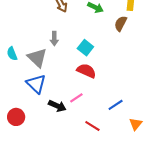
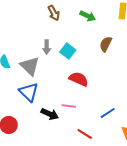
brown semicircle: (121, 24) -> (106, 44), moved
cyan square: (85, 48) -> (68, 51), moved
pink line: (76, 98) -> (69, 106), turned 40

